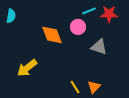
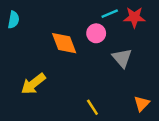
gray triangle: (99, 47) -> (122, 58), turned 30
orange triangle: (94, 87) -> (142, 104), moved

